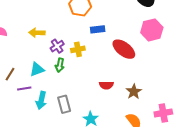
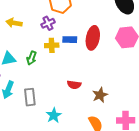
blue rectangle: (98, 29) -> (70, 40), moved
purple cross: (57, 46) -> (48, 23), moved
red ellipse: (124, 49) -> (93, 38), moved, turned 55

